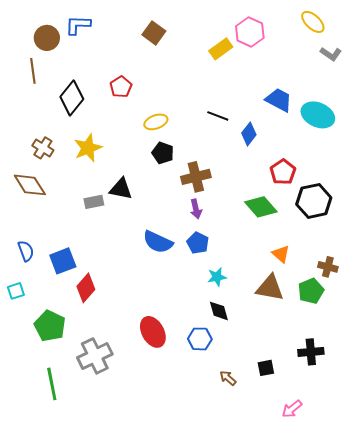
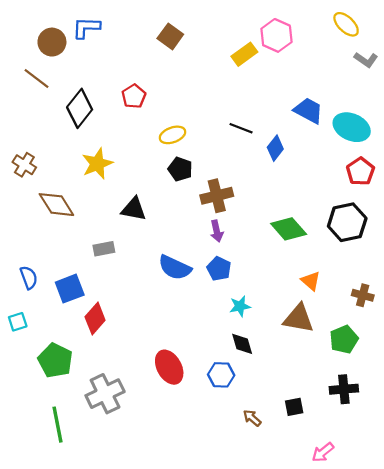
brown line: (33, 71) -> (36, 79), turned -45
brown cross: (43, 148) -> (24, 165), moved
red pentagon: (283, 172) -> (360, 171), moved
brown diamond: (30, 185) -> (56, 205), moved
gray rectangle: (94, 202) -> (104, 249), moved
green pentagon: (311, 291) -> (344, 339), moved

